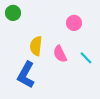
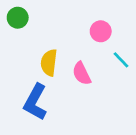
cyan line: (86, 58) -> (121, 60), moved

